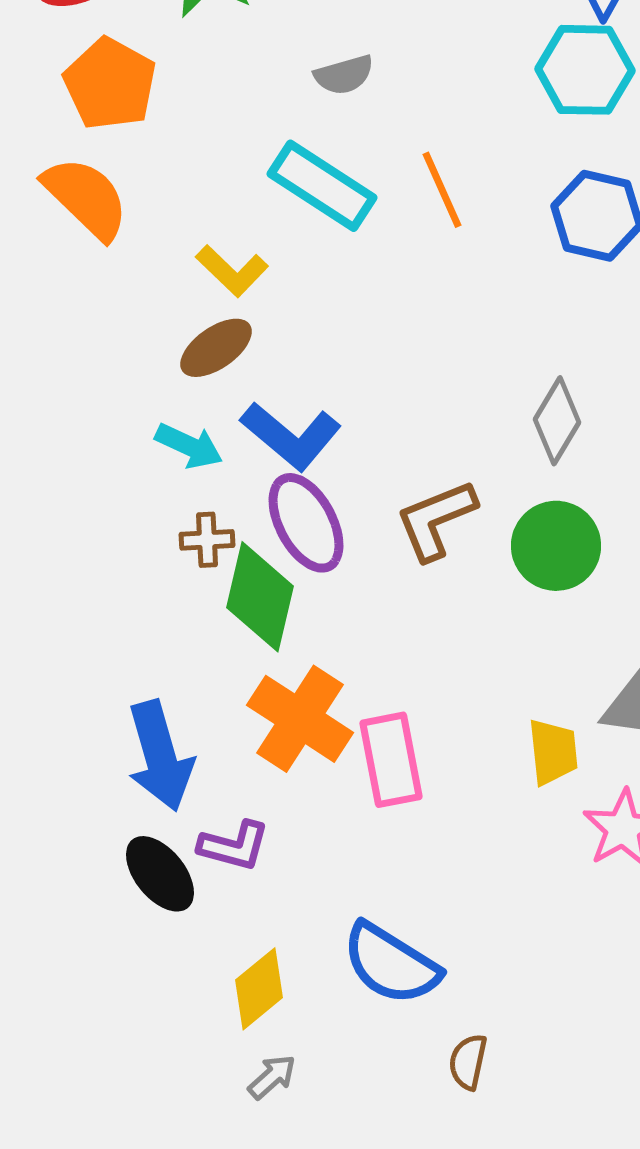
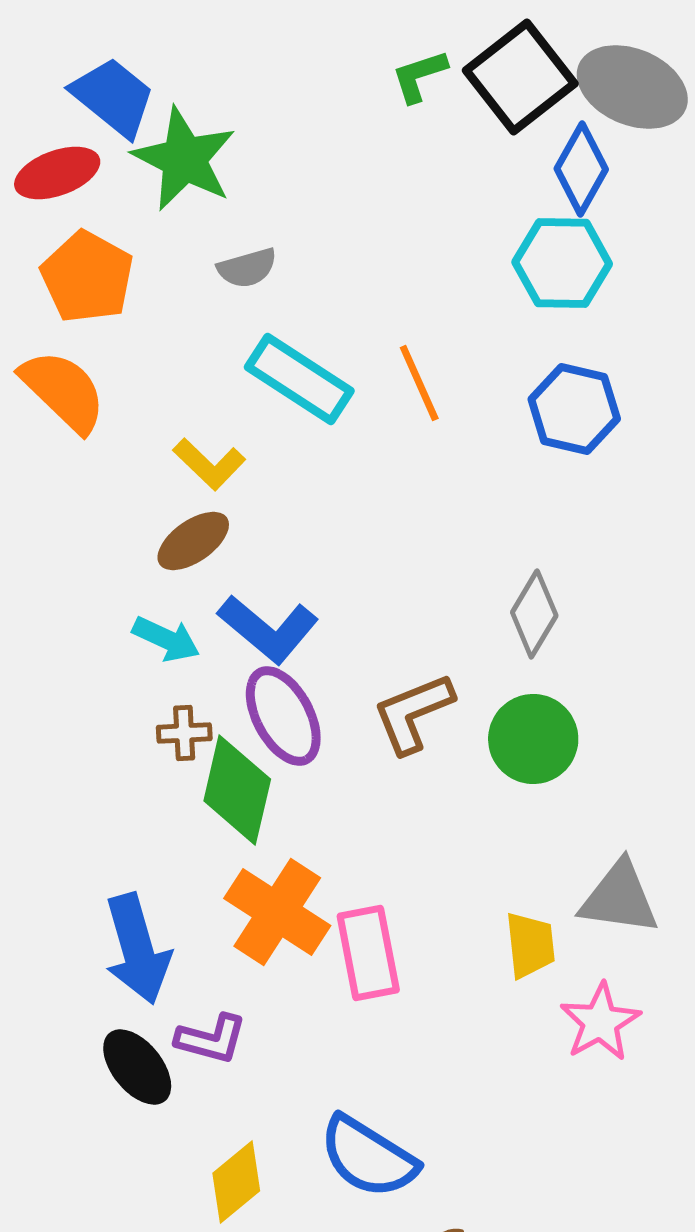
gray semicircle: (344, 75) -> (247, 268), moved

